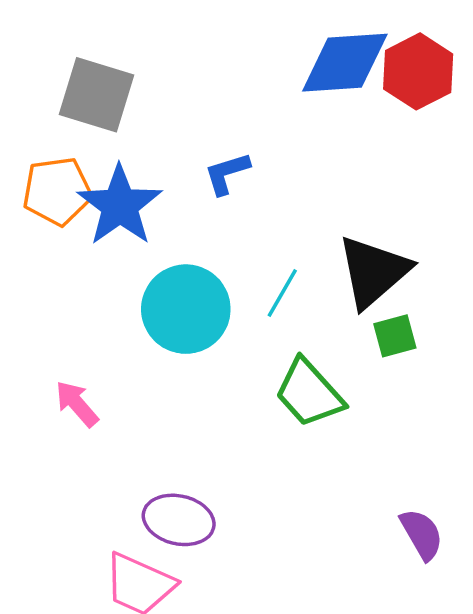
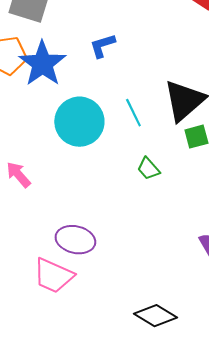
cyan line: (282, 293) -> (133, 113), turned -56
green trapezoid: (309, 393) -> (148, 169), size x0.6

